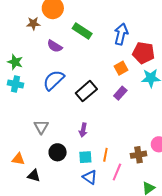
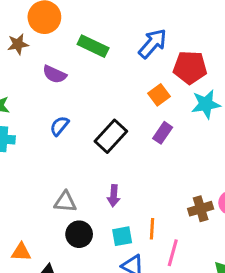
blue arrow: (121, 34) -> (153, 43), turned 35
blue semicircle: (54, 80) -> (59, 126), size x0.6
gray triangle: (41, 127) -> (65, 202), moved, turned -49
brown cross: (138, 155) -> (201, 209), moved

